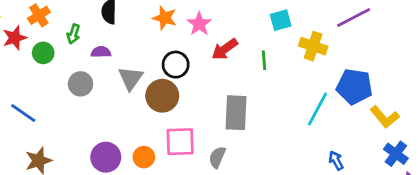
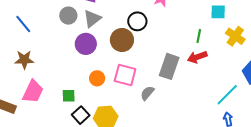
red arrow: (225, 49) -> (197, 57), moved
gray triangle: (131, 78) -> (92, 19), moved
cyan line: (317, 109) -> (227, 95), moved
purple circle: (106, 157) -> (86, 44), moved

